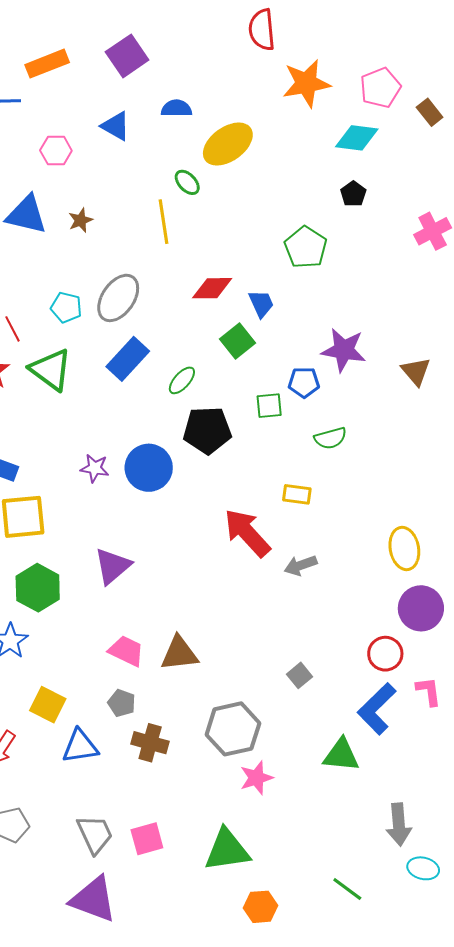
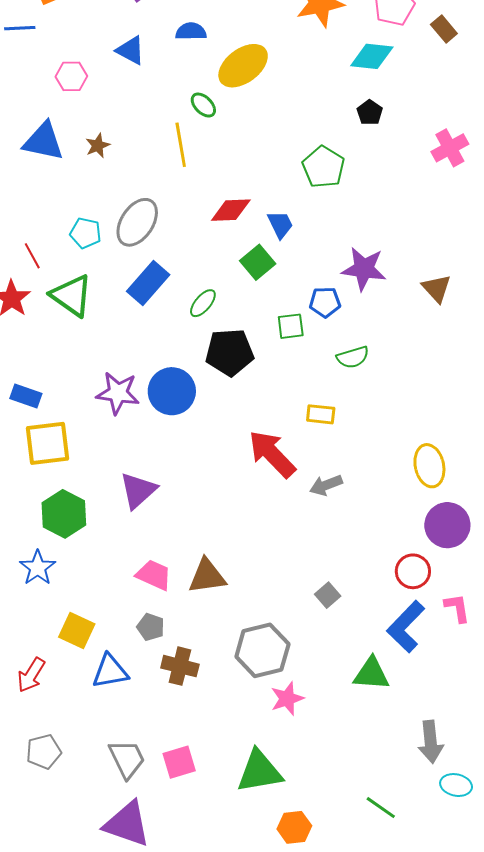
purple star: (95, 468) -> (118, 393), size x1.5

